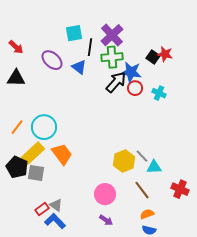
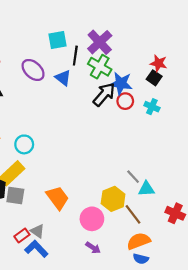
green cross: (112, 57) -> (100, 67), turned 35
black square: (153, 57) -> (154, 78), moved
cyan circle: (44, 127) -> (24, 144), size x0.7
orange trapezoid: (62, 154) -> (57, 198), moved
yellow hexagon: (124, 161) -> (113, 199), moved
orange semicircle: (147, 214) -> (139, 241), size x1.5

